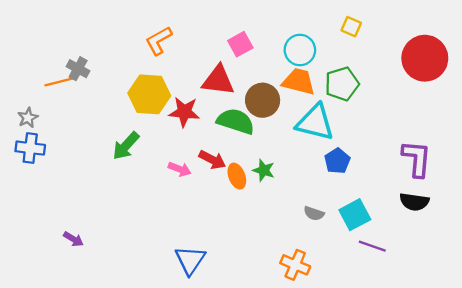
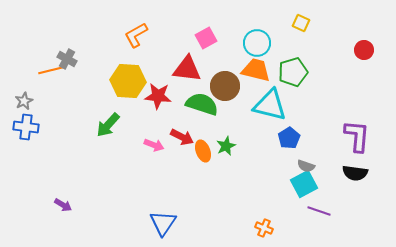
red circle: (425, 58) -> (364, 50), size x0.5
green star: (264, 170) -> (226, 146), turned 30
gray semicircle: (314, 213) -> (306, 166), moved
orange cross: (295, 265) -> (264, 228), moved, size x0.7

